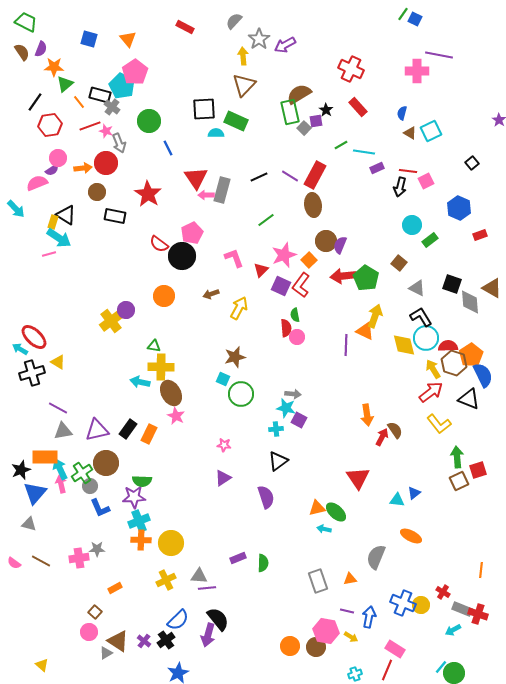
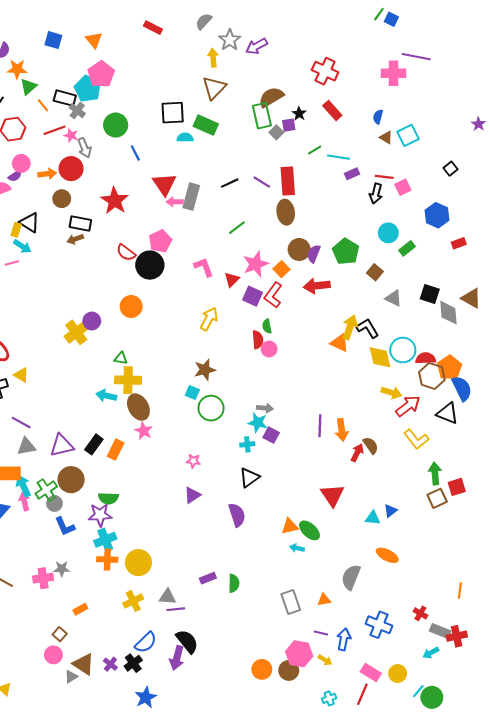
red rectangle: (315, 175) -> (288, 181), turned -32
cyan arrow: (59, 238) -> (22, 246), size x0.7
green pentagon: (366, 278) -> (346, 252), moved
brown arrow: (211, 294) -> (75, 239), moved
black L-shape: (421, 317) -> (368, 328), moved
purple line: (346, 345) -> (320, 426), moved
yellow arrow: (433, 369) -> (391, 393), moved, turned 138
yellow circle: (421, 605) -> (398, 674), moved
red cross: (478, 614) -> (457, 636), turned -30

